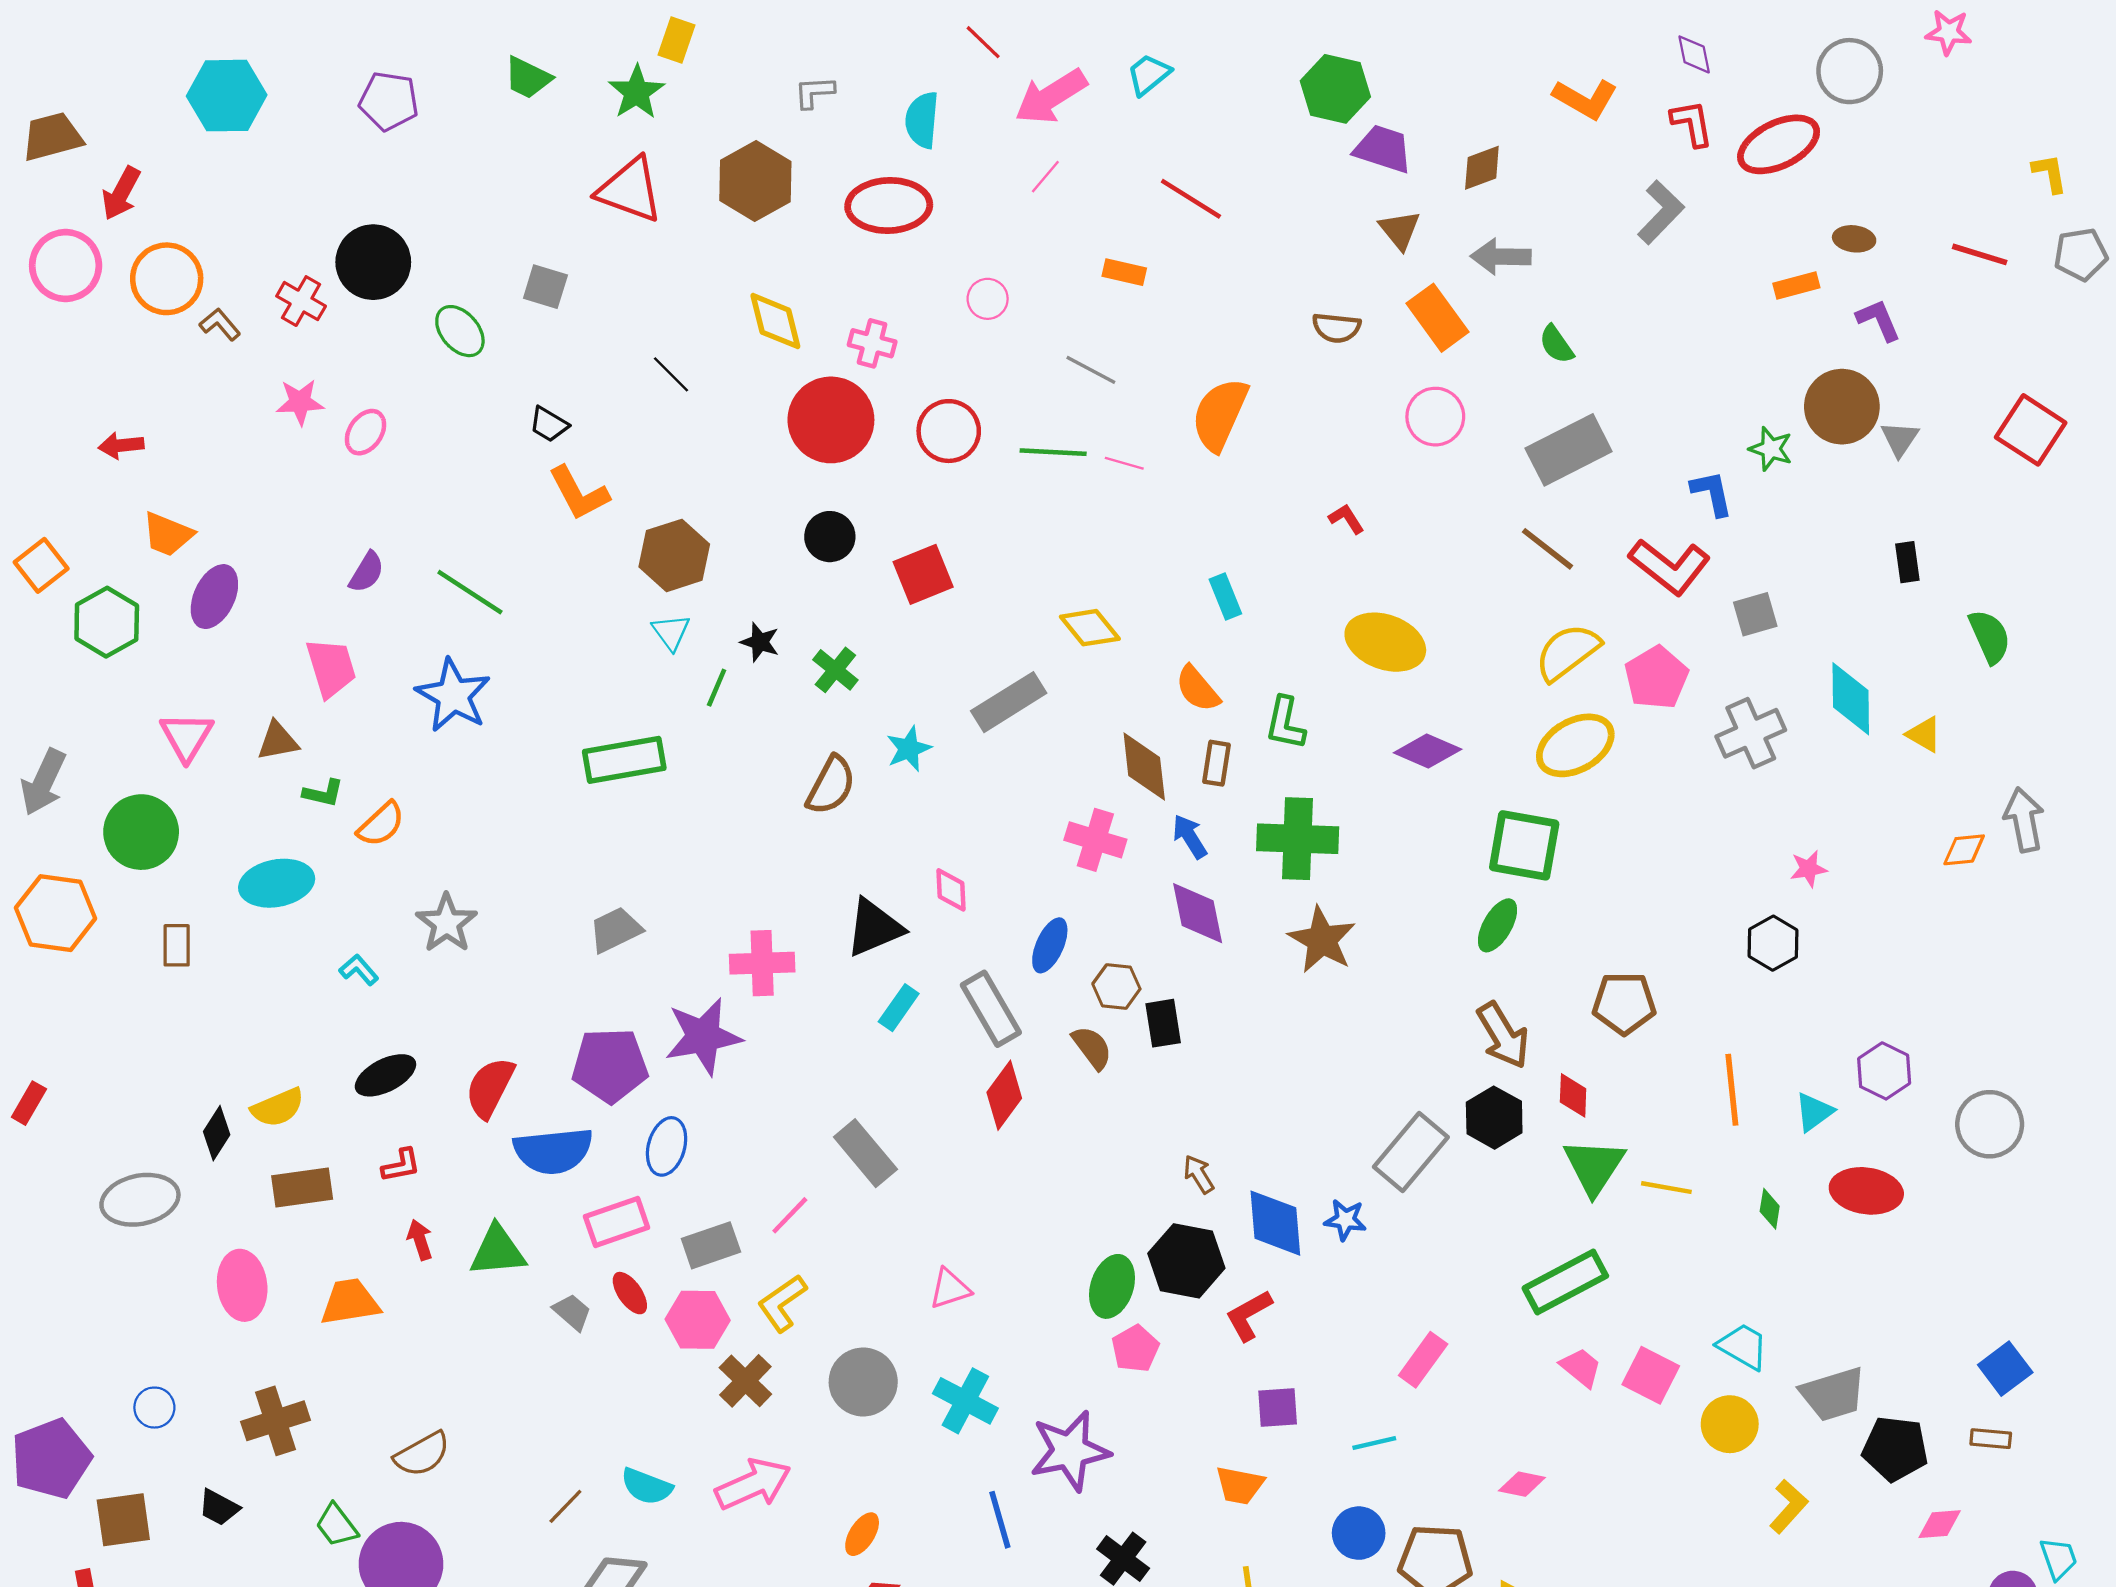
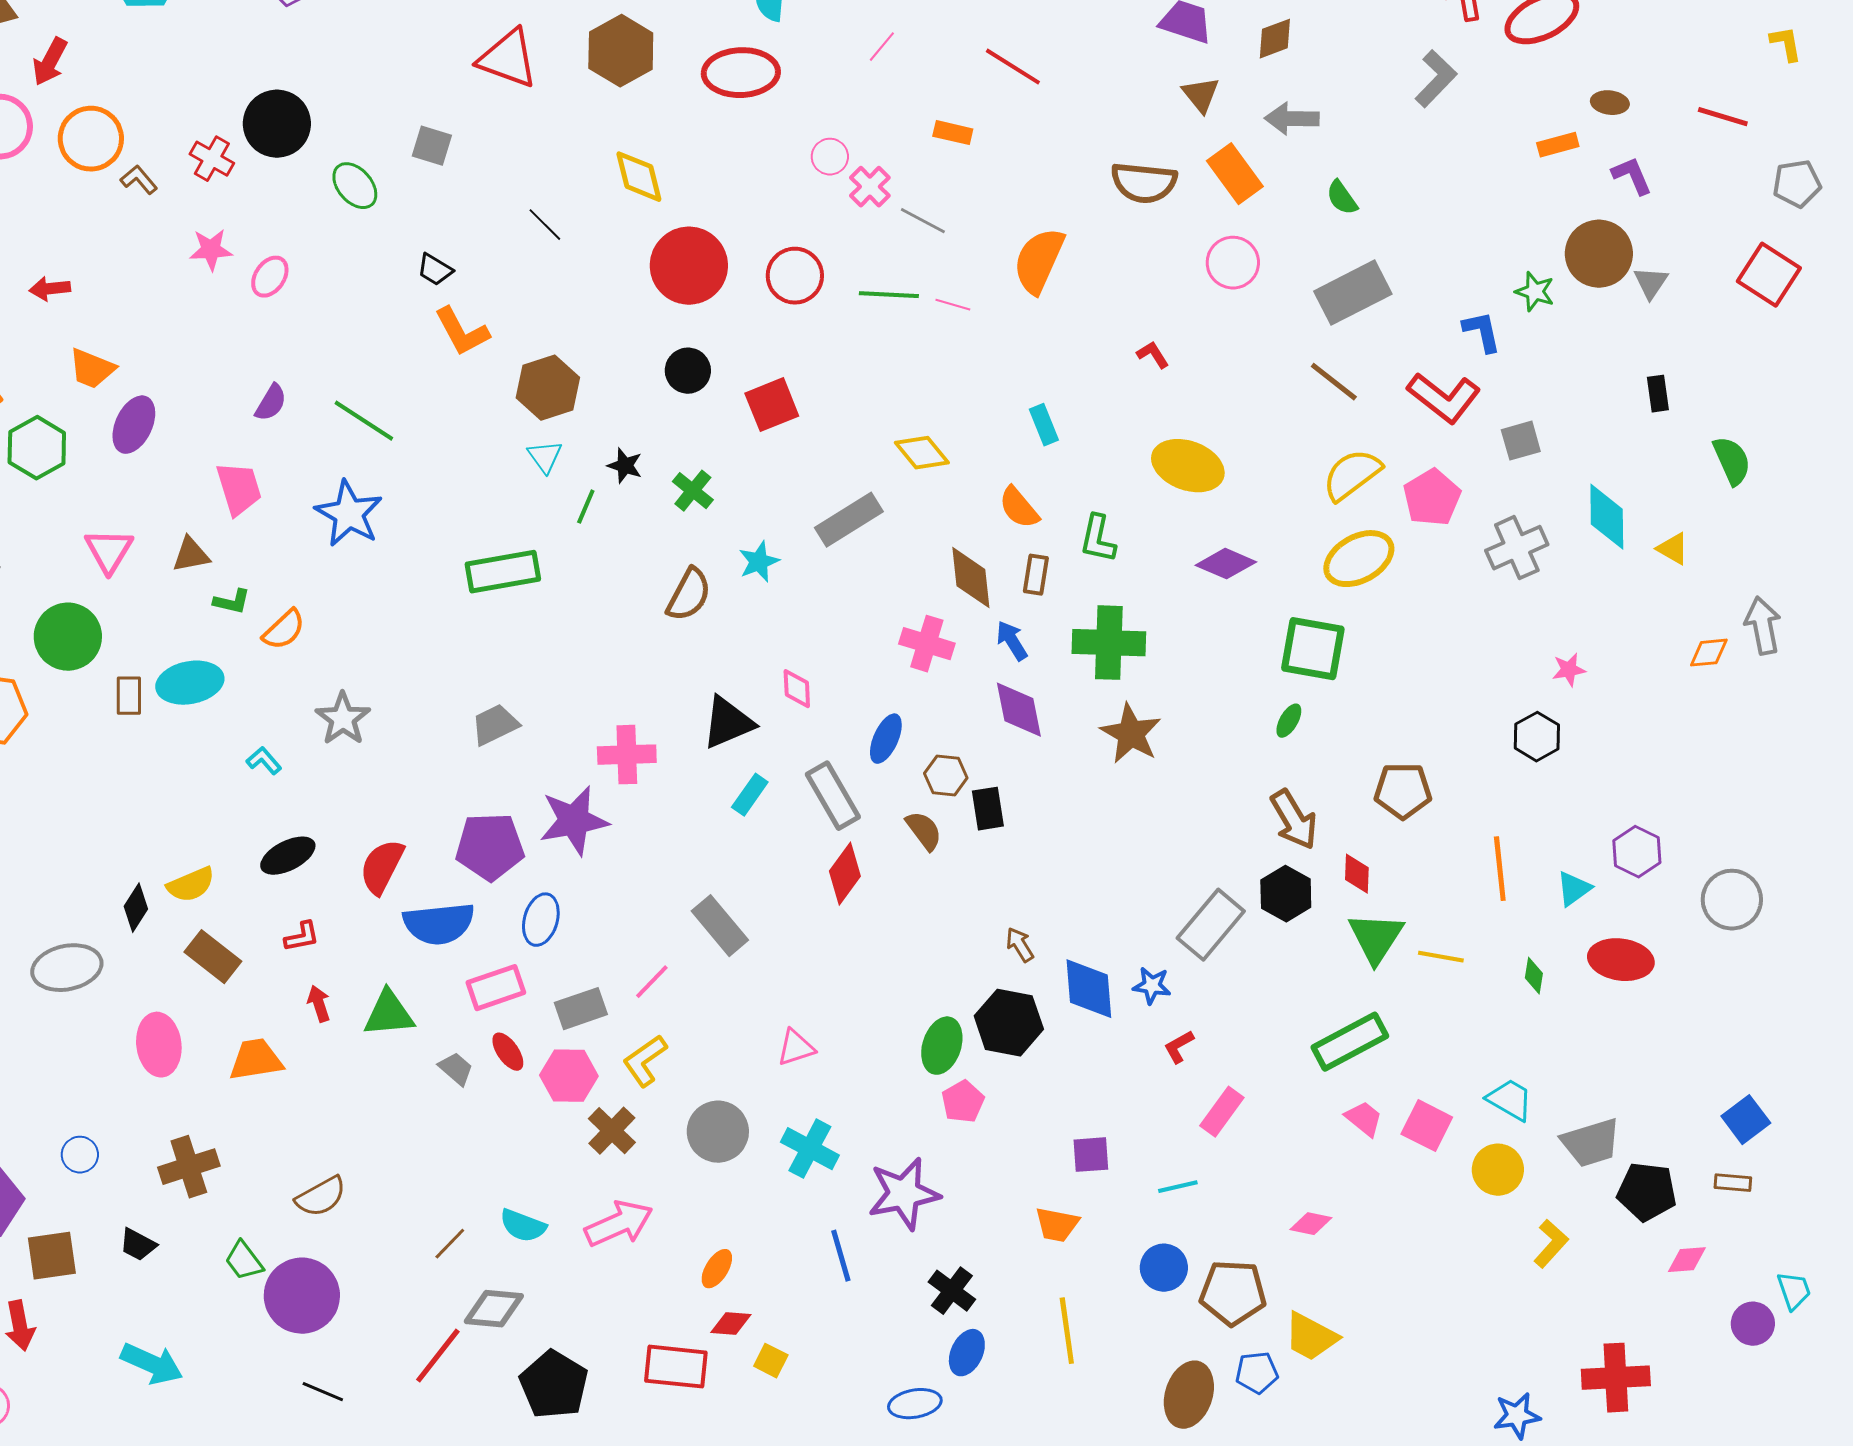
gray pentagon: (2081, 254) -> (1797, 184), moved
brown semicircle: (1336, 328) -> (1144, 183), size x1.5
pink cross: (872, 343) -> (870, 187), moved, turned 30
green ellipse: (1497, 925) -> (1289, 721), size x0.7
brown rectangle: (177, 945) -> (129, 696), moved
brown rectangle: (302, 1188) -> (213, 957), turned 46
red L-shape: (1249, 1315) -> (1179, 1047), moved, size x0.7

